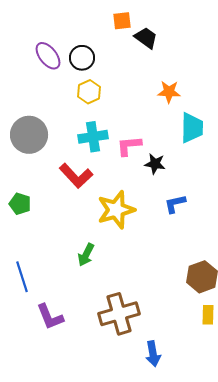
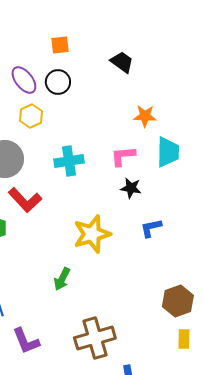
orange square: (122, 21) -> (60, 45), moved
yellow hexagon: (89, 92) -> (31, 116), moved
pink L-shape: (129, 146) -> (123, 156), moved
red L-shape: (76, 176) -> (25, 200), moved

